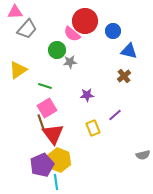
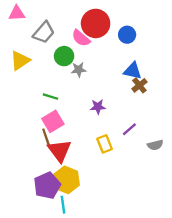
gray trapezoid: (27, 29) -> (44, 32), moved
blue triangle: (129, 51) -> (133, 71), moved
yellow triangle: (18, 70) -> (20, 61), moved
gray semicircle: (143, 155) -> (155, 145), moved

